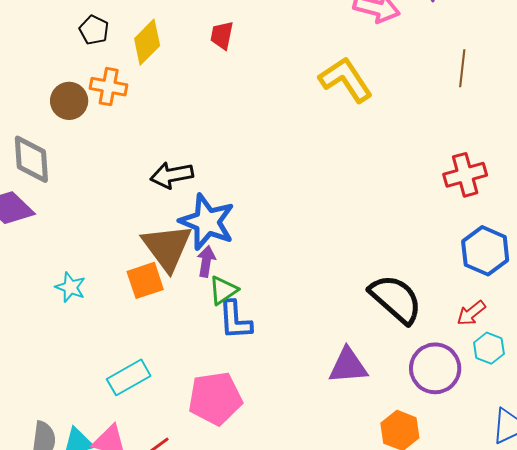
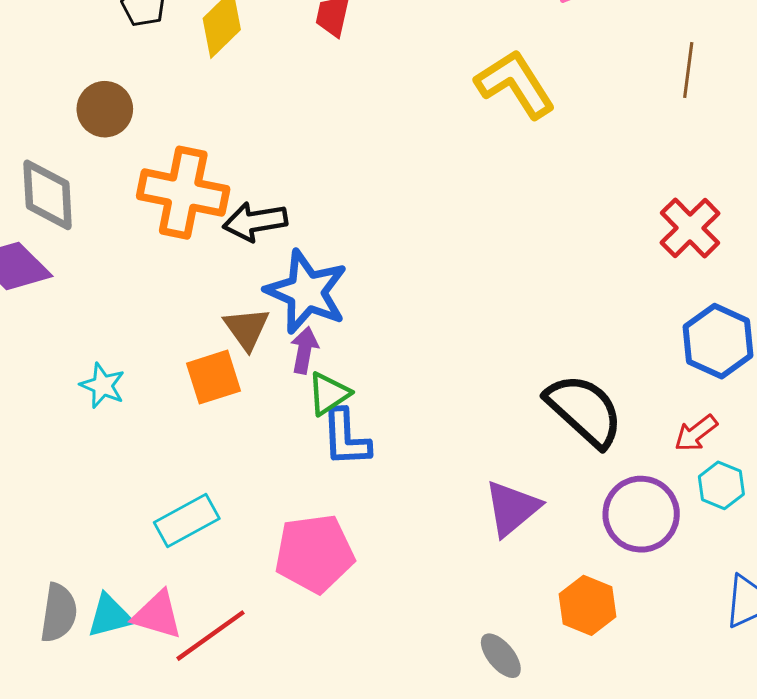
orange cross: (109, 87) -> (183, 193), moved, size x1.6
red cross: (465, 175) -> (690, 228), turned -30
brown triangle: (167, 247) -> (247, 329), size x0.6
purple triangle: (348, 366) -> (512, 508), turned -36

